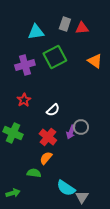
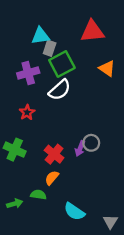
gray rectangle: (65, 24) -> (50, 48), moved
red triangle: (82, 28) -> (92, 31), size x1.6
white semicircle: (53, 110) -> (60, 90), moved, size x1.5
green arrow: (13, 193) -> (15, 204), moved
gray triangle: (82, 197) -> (110, 222), moved

